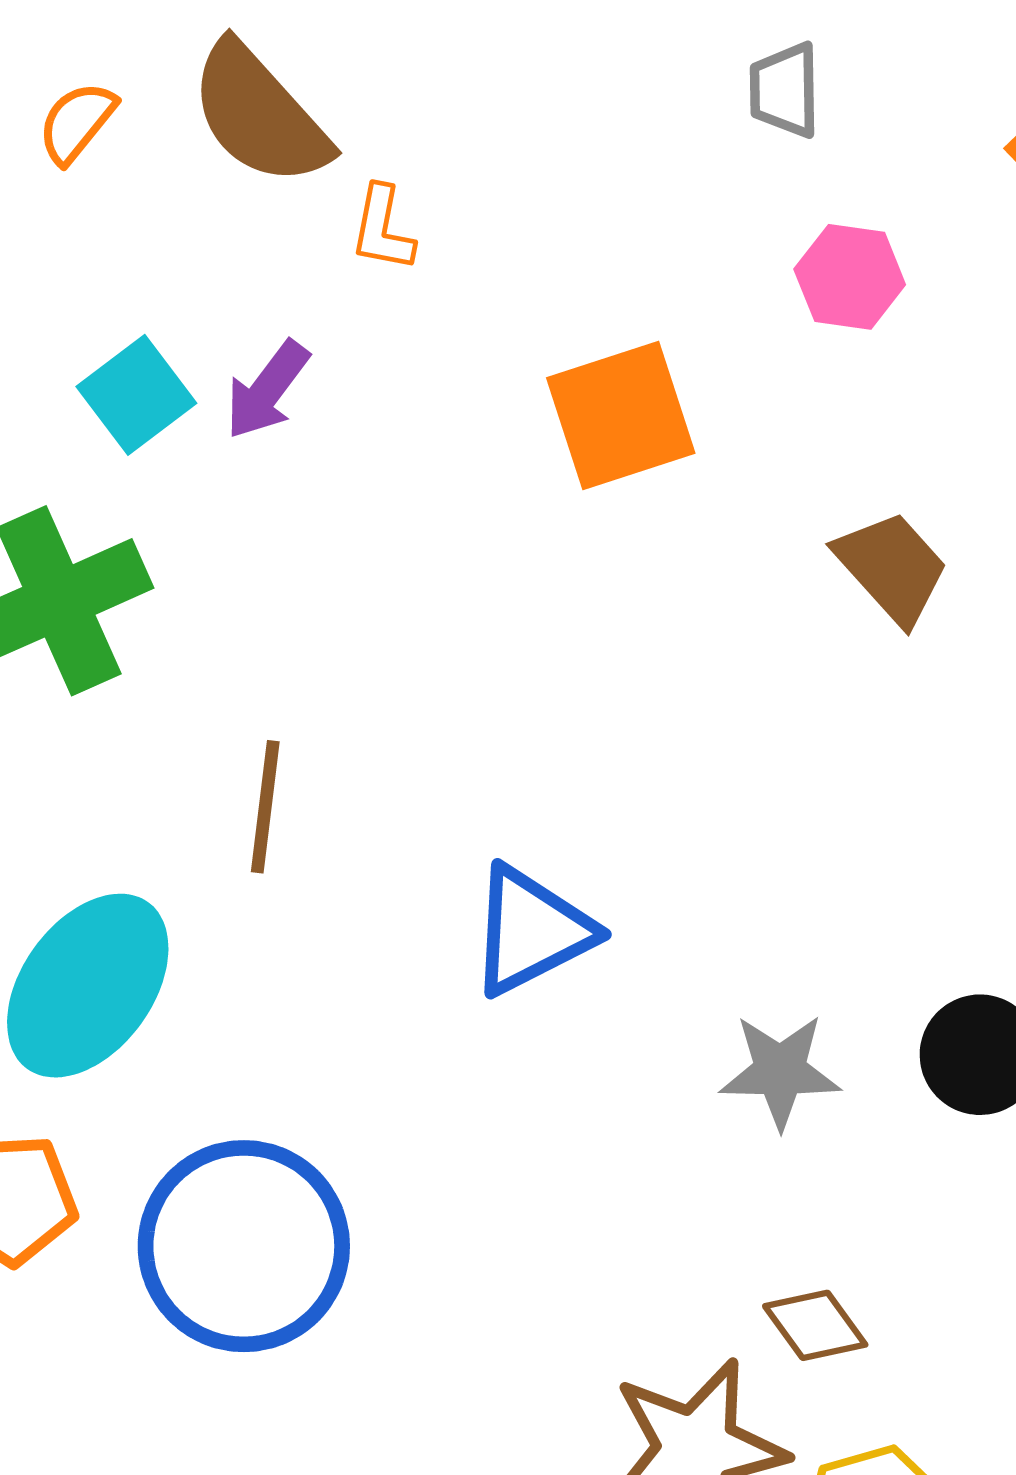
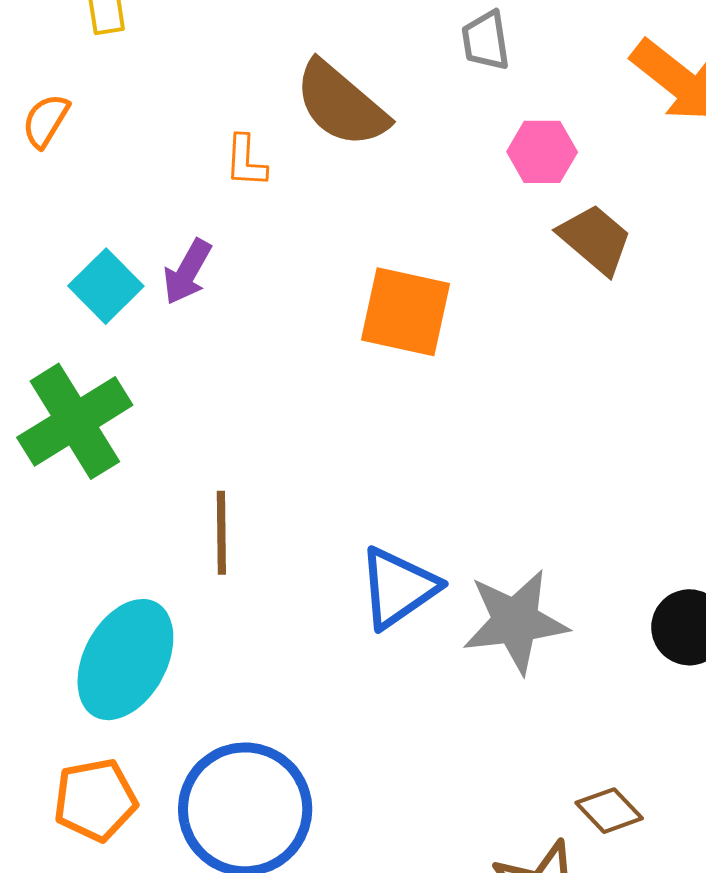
brown semicircle: (259, 114) -> (341, 104), moved
orange square: (621, 415) -> (405, 312), moved, turned 38
brown trapezoid: (892, 568) -> (595, 239), moved
gray star: (780, 1071) -> (515, 621), moved, size x1.4

